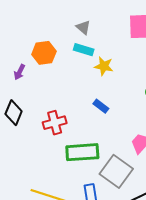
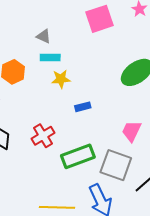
yellow star: (104, 66) -> (61, 79), moved
blue rectangle: (101, 106) -> (83, 107), turned -35

